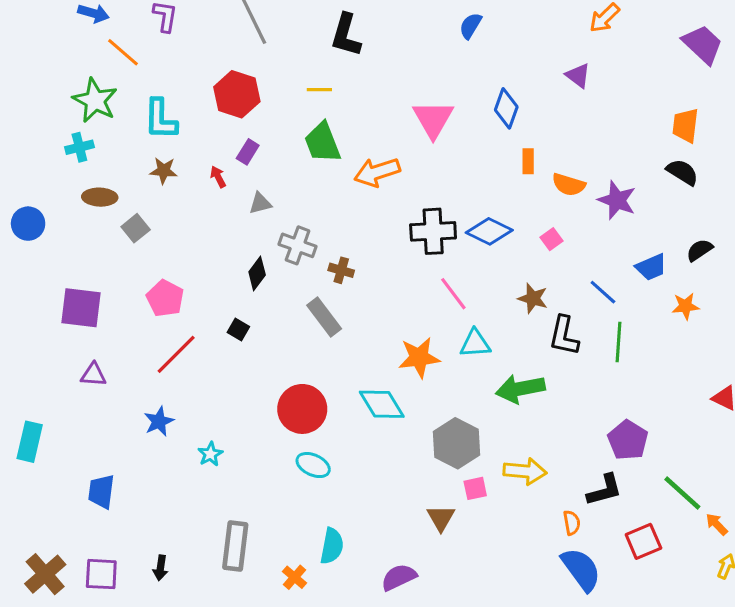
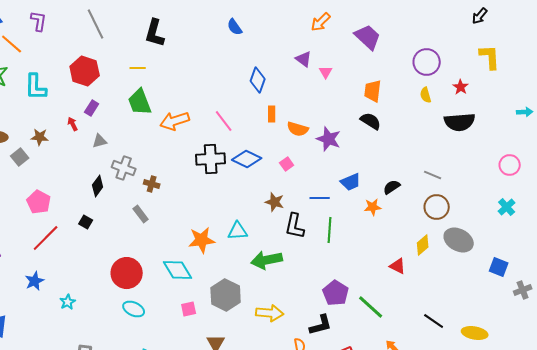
blue semicircle: (470, 26) -> (235, 27), turned -66
purple trapezoid: (703, 44) -> (368, 37), moved
pink triangle: (433, 119) -> (326, 72), moved, size x0.5
brown star: (164, 171) -> (40, 137), moved
black semicircle: (700, 250) -> (392, 187), moved
blue line: (603, 292) -> (320, 198), turned -42
pink line: (453, 294) -> (224, 121), moved
gray rectangle: (324, 317) -> (141, 214), size x0.7
pink square: (475, 488) -> (189, 309), moved
green line: (682, 493) -> (371, 307), moved

